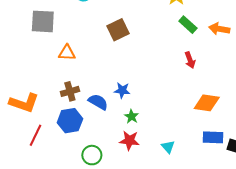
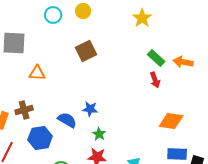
green rectangle: (188, 25) -> (156, 58), moved
orange arrow: (219, 29) -> (183, 62), moved
brown cross: (70, 91) -> (24, 110), moved

